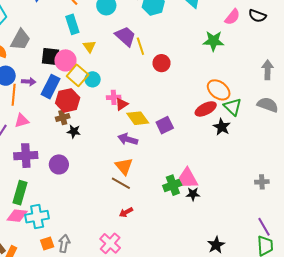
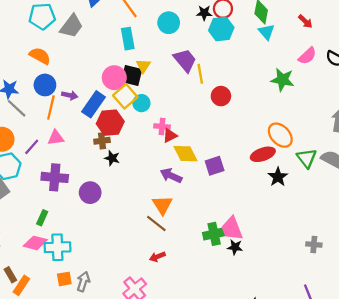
gray trapezoid: (20, 40) -> (71, 26), moved
black square: (50, 57) -> (132, 76), moved
green triangle: (233, 107) -> (307, 158), moved
green rectangle: (20, 193) -> (42, 218), size x0.6

